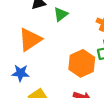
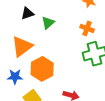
orange hexagon: (82, 63) -> (42, 69), moved

